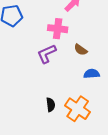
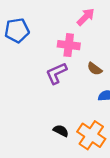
black semicircle: (51, 105) -> (61, 131), turned -56

